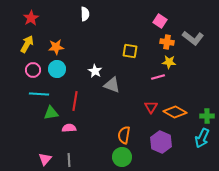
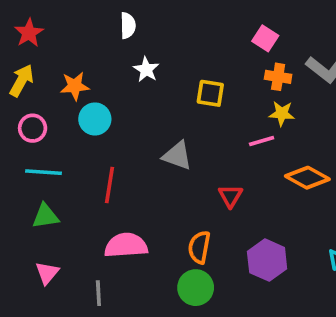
cyan circle: (57, 69) -> (95, 119), moved
white star: (95, 71) -> (146, 70), moved
red triangle: (151, 107) -> (230, 196), moved
orange diamond: (175, 112) -> (307, 178), moved
green triangle: (51, 113) -> (45, 216), moved
pink semicircle: (69, 128) -> (126, 245), moved, size x1.6
pink triangle: (45, 159) -> (47, 273), moved

